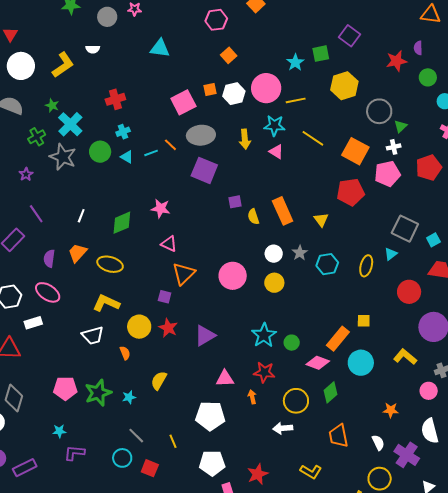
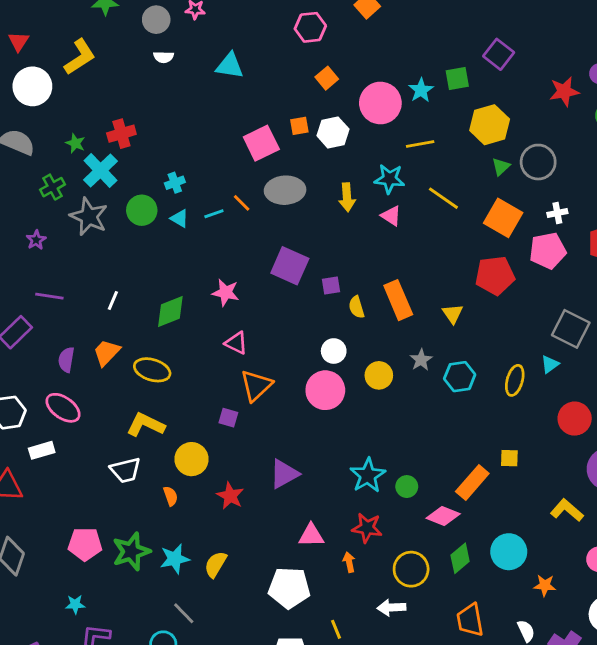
white semicircle: (93, 49) -> (164, 57), moved
yellow L-shape: (63, 65) -> (80, 57), moved
pink circle: (266, 88) -> (380, 103), moved
red cross: (115, 99) -> (121, 134), moved
green triangle: (401, 126) -> (501, 167), moved
purple square: (204, 170) -> (290, 266), moved
purple line: (36, 214) -> (49, 296), turned -48
white circle: (274, 254) -> (334, 351), moved
yellow circle: (274, 283) -> (379, 375), moved
red star: (168, 328) -> (230, 496), moved
cyan circle: (361, 363) -> (509, 552), moved
yellow semicircle: (159, 381) -> (216, 564), moved
cyan star: (129, 397) -> (175, 559), size x1.5
yellow line: (173, 441) -> (336, 629), moved

